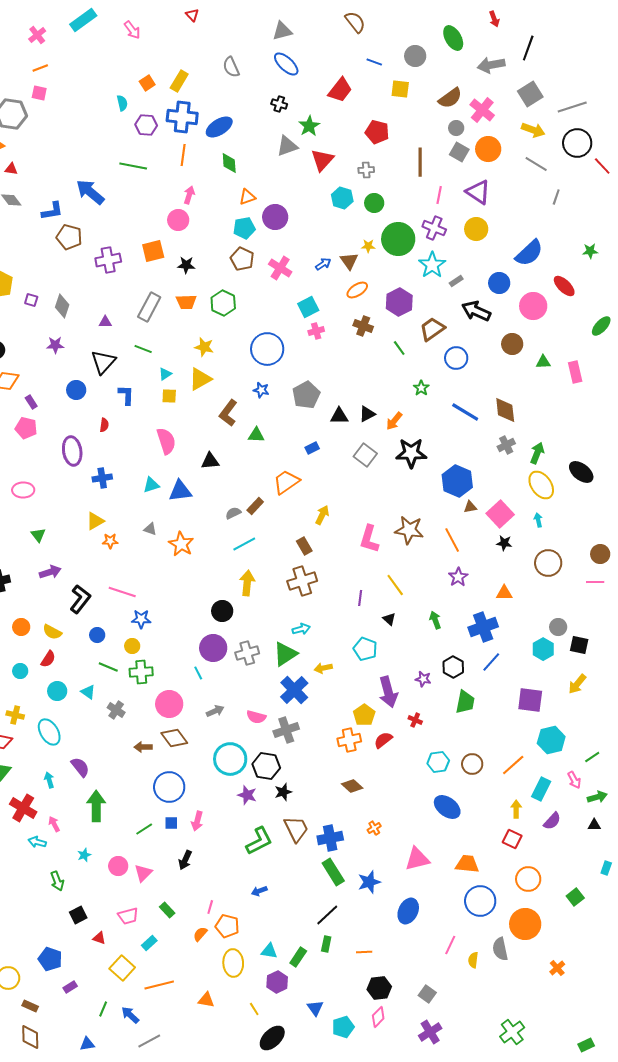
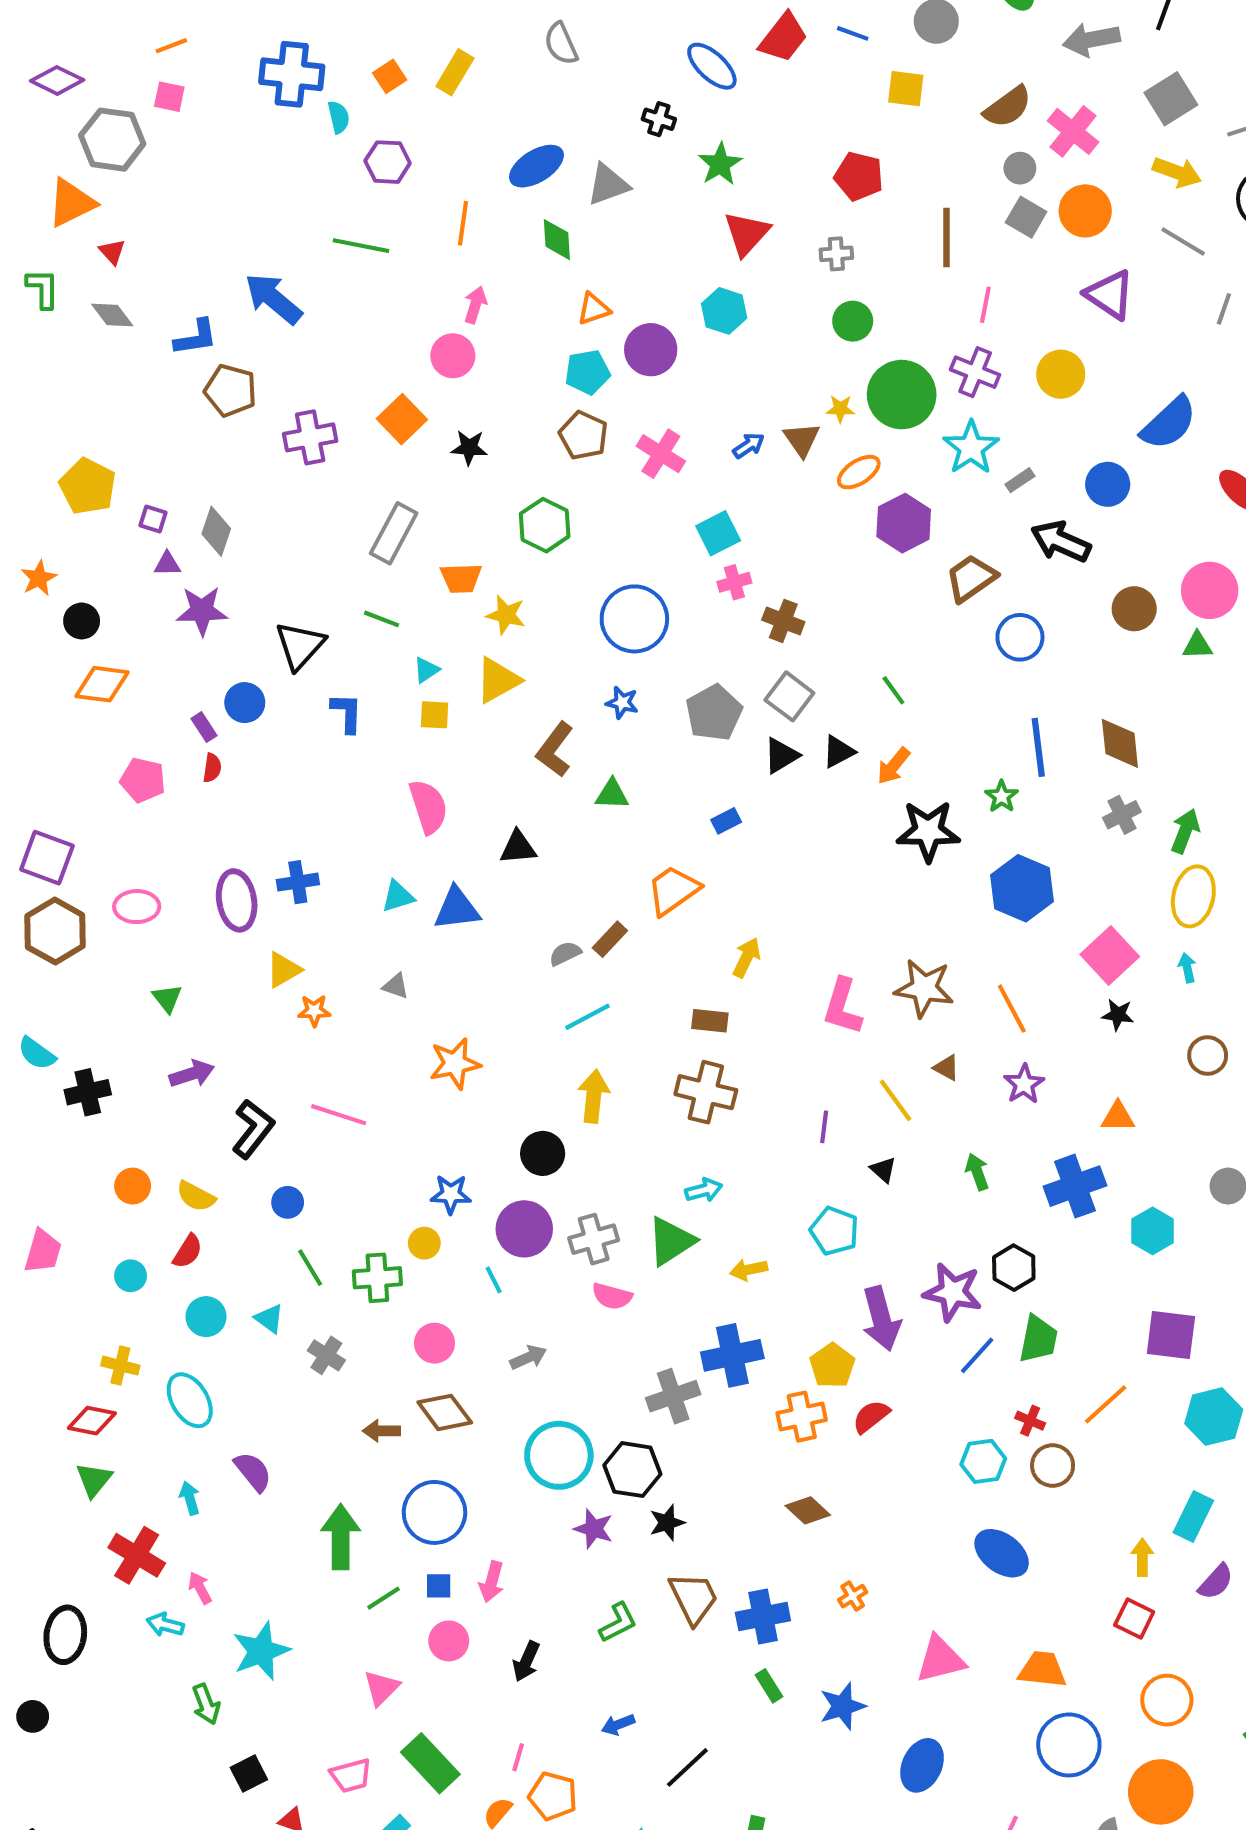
blue ellipse: (286, 64) -> (712, 66), moved
red trapezoid: (340, 90) -> (783, 38), moved
blue cross: (182, 117) -> (292, 74), moved
gray triangle: (287, 146) -> (608, 184), moved
red triangle: (11, 169) -> (112, 252), turned 40
purple triangle: (478, 192) -> (1110, 295), moved
cyan hexagon: (342, 198) -> (724, 311), moved
orange square: (153, 251) -> (402, 419), turned -30
orange ellipse: (357, 290) -> (859, 472), moved
orange trapezoid: (186, 302) -> (461, 578), moved
pink circle: (533, 306) -> (1210, 590), moved
purple triangle: (105, 322) -> (167, 564), moved
brown cross: (363, 326) -> (783, 621), moved
purple star: (55, 345) -> (202, 611), size x1.4
green line: (399, 348) -> (893, 690), moved
green star: (421, 388) -> (1002, 796), moved
purple rectangle: (31, 402) -> (204, 727), moved
blue line: (465, 412) -> (1038, 747), turned 52
black triangle: (339, 416) -> (781, 756), turned -30
red semicircle: (104, 425) -> (212, 768), moved
purple ellipse: (72, 451) -> (237, 900), moved
gray square: (365, 455) -> (789, 696), moved
yellow ellipse: (541, 485) -> (1193, 896), turned 48
brown triangle: (470, 507) -> (947, 1068), moved, turned 40
orange star: (181, 544) -> (455, 1064), moved, turned 30
brown rectangle: (304, 546) -> (710, 1021), turned -54
brown circle: (548, 563) -> (1208, 1055), size x0.7
brown cross: (302, 581) -> (706, 1092), turned 32
blue star: (141, 619) -> (451, 1194), moved
yellow circle: (132, 646) -> (424, 1243), moved
cyan hexagon: (543, 649) -> (1153, 1231), moved
blue line: (491, 662) -> (977, 1355), moved
green line: (108, 667) -> (310, 1268), turned 36
purple star: (423, 679) -> (953, 1292), size x1.8
blue cross: (294, 690) -> (732, 1355), moved, turned 32
pink circle: (169, 704) -> (434, 1343), size x0.7
pink semicircle: (256, 717) -> (612, 1296), moved
red cross: (415, 720) -> (1030, 1421), moved
orange line: (513, 765) -> (1106, 1404), moved
green arrow: (96, 806) -> (341, 1537), moved
green L-shape: (259, 841) -> (618, 1623), size x0.7
cyan star: (84, 855) -> (261, 1651), size x2.0
black arrow: (185, 860) -> (526, 1661), moved
pink circle: (118, 866) -> (449, 1641), moved
green rectangle: (333, 872) -> (769, 1686), size x0.6
green rectangle: (167, 910) -> (430, 1763), size x1.8
black line: (327, 915) -> (687, 1767), moved

